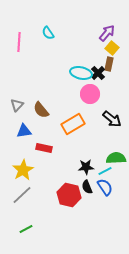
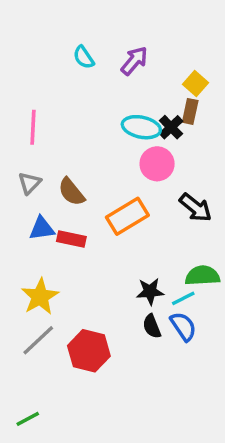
purple arrow: (107, 33) -> (134, 61), moved
pink line: (19, 42) -> (33, 127), moved
red rectangle: (44, 148) -> (71, 239), moved
red hexagon: (69, 195) -> (89, 351), moved
green line: (26, 229) -> (28, 419), moved

